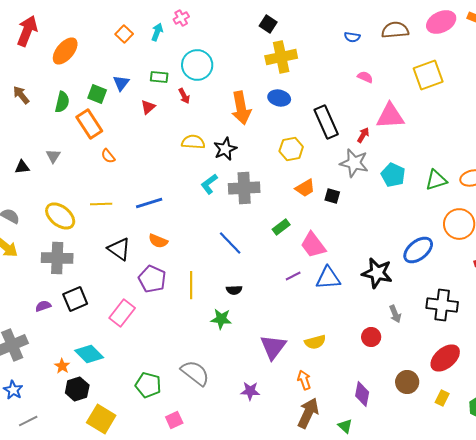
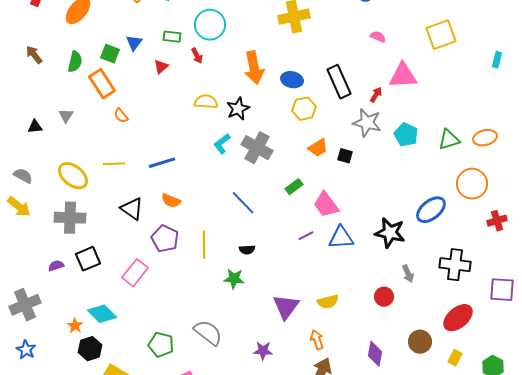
blue ellipse: (279, 98) -> (292, 80), moved
gray cross: (244, 188) -> (257, 148), turned 32

